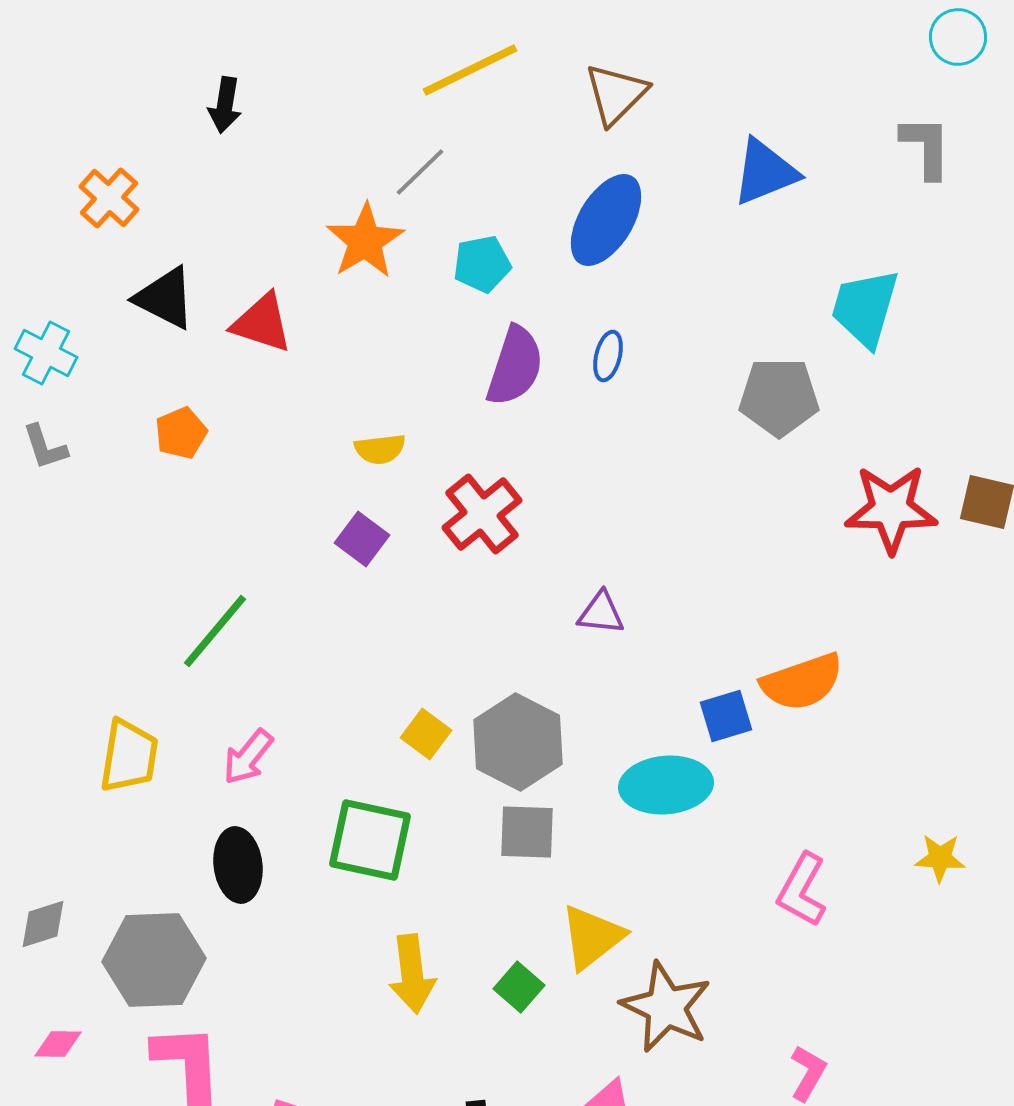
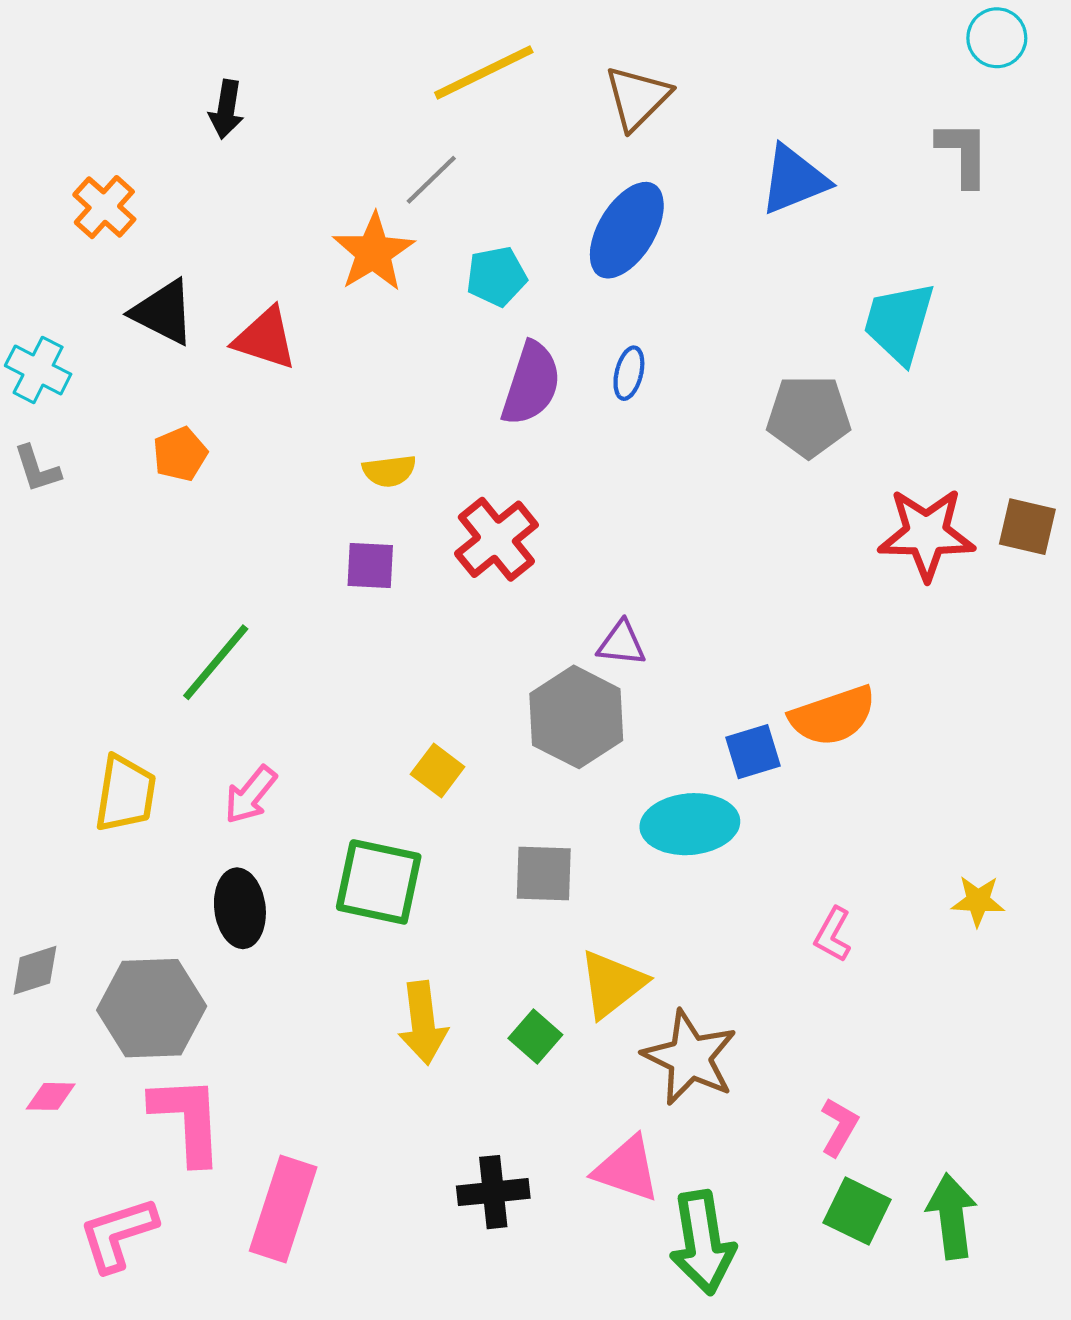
purple square: (362, 539) -> (370, 566), turned -34
gray hexagon: (518, 742) -> (576, 717), moved
pink L-shape: (802, 890) -> (833, 935), size x0.7

